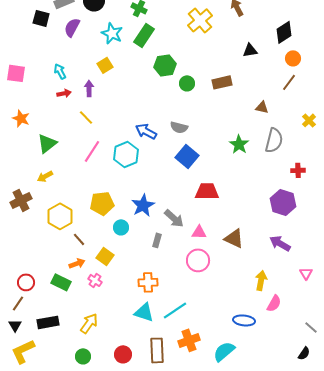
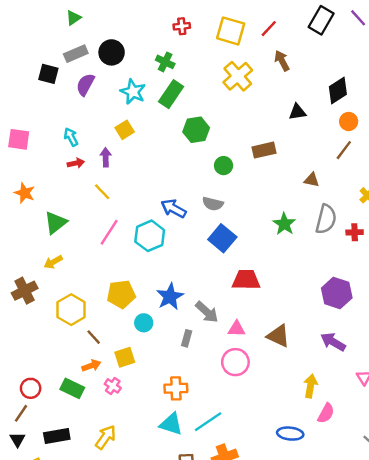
green circle: (187, 83) -> (224, 166), moved
red cross: (298, 170) -> (355, 232), moved
yellow square: (105, 256) -> (125, 357), turned 36

